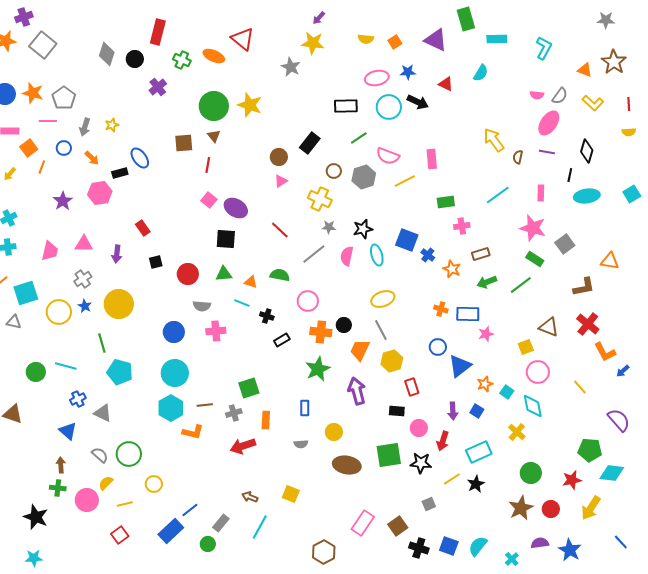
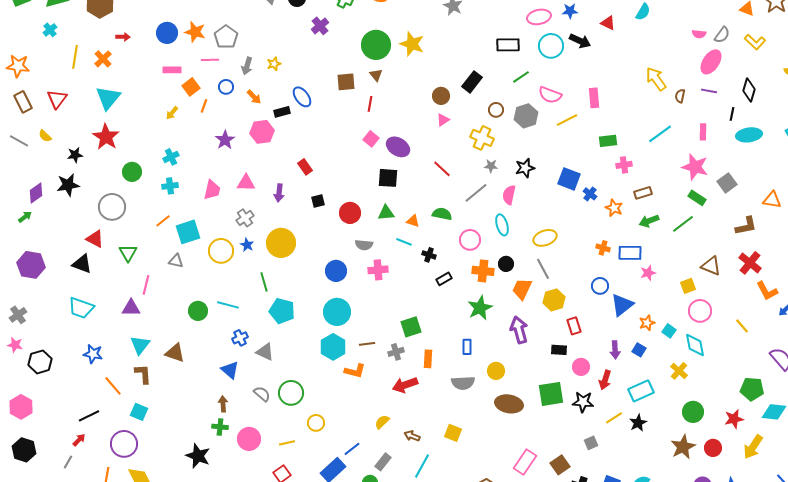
cyan ellipse: (377, 255) -> (502, 225), moved
gray semicircle: (301, 444) -> (463, 383), size x1.6
yellow semicircle: (106, 483) -> (382, 422), moved

